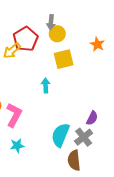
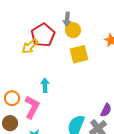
cyan arrow: (46, 85) -> (45, 85), moved

